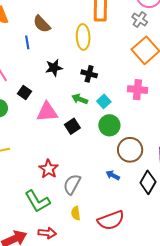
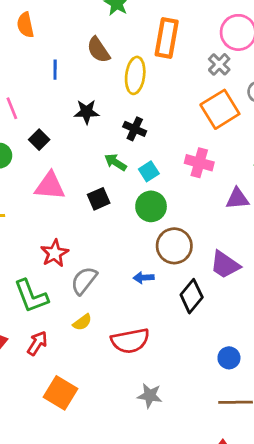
brown semicircle: (42, 24) -> (98, 50), moved
pink triangle: (47, 112) -> (50, 186), moved
blue arrow: (113, 175) -> (144, 278), turned -40
yellow semicircle: (76, 213) -> (82, 322), turned -128
red arrow: (47, 233) -> (37, 343), turned -72

